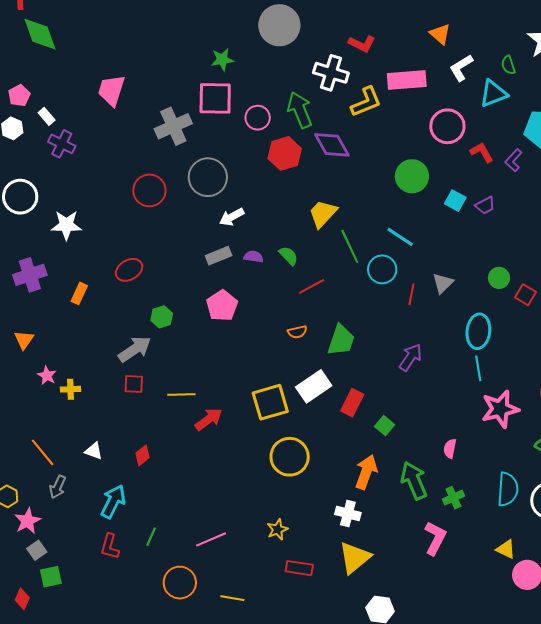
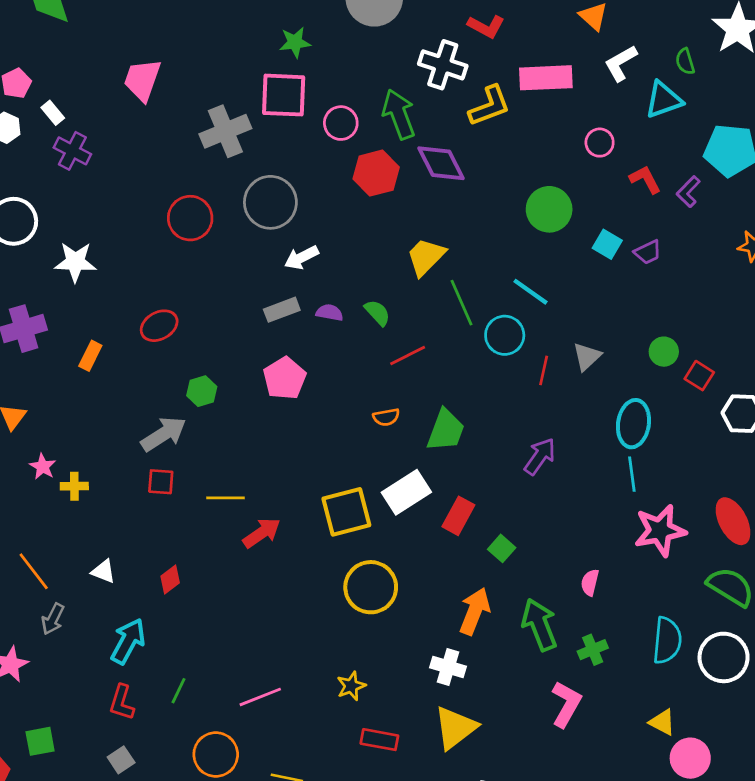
pink circle: (447, 126) -> (600, 143), size x0.6
gray square: (37, 550) -> (121, 760), moved

